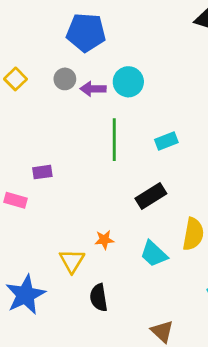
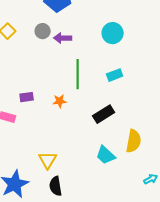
cyan circle: (128, 82) -> (113, 33), moved
orange star: (104, 240) -> (60, 101), moved
black semicircle: (99, 298) -> (56, 186), moved

